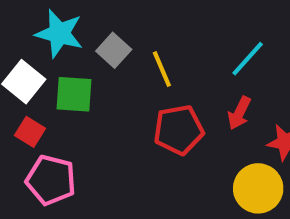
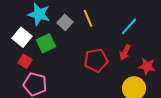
yellow line: (162, 69) -> (88, 18), moved
green square: (74, 94) -> (46, 43), turned -30

